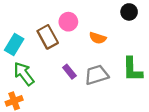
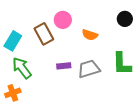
black circle: (129, 12) -> (125, 19), moved
purple rectangle: (69, 72) -> (64, 66), turned -56

